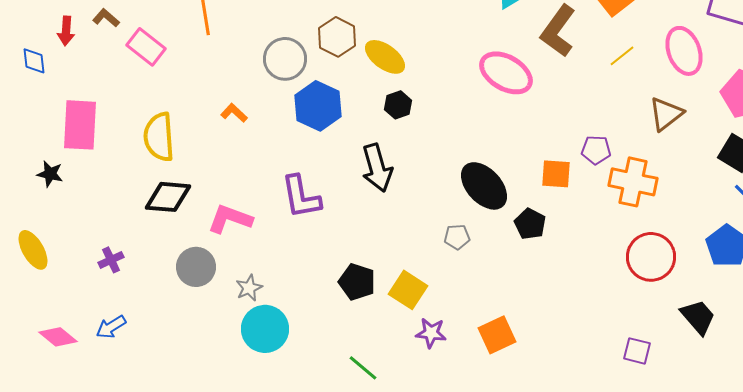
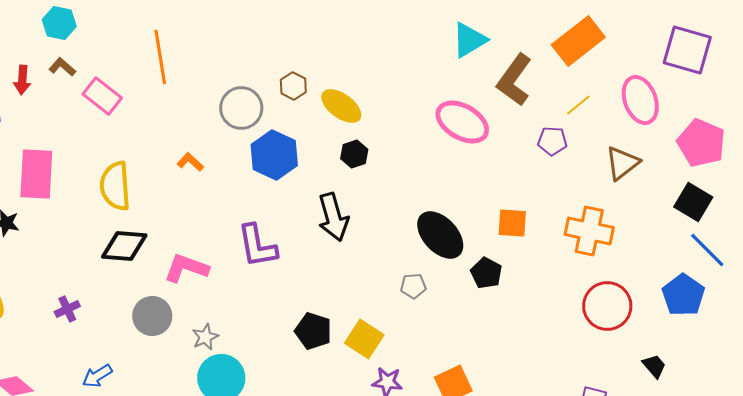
brown hexagon: (337, 37) -> (293, 86), size x0.7
purple pentagon: (596, 150) -> (552, 141), moved
black trapezoid: (698, 317) -> (654, 366), size x0.7
blue arrow: (111, 327) -> (97, 376), moved

